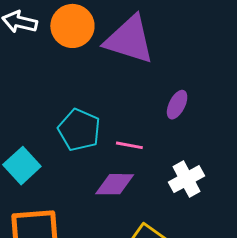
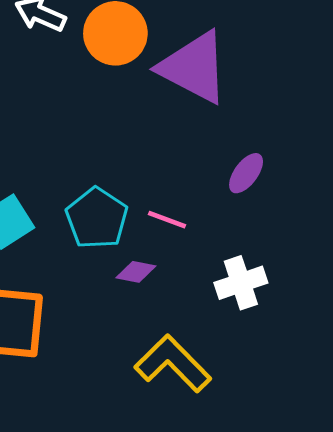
cyan pentagon: (79, 130) -> (97, 218), moved
purple diamond: (115, 184) -> (136, 272), size x0.7

